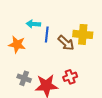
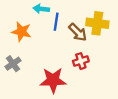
red cross: (70, 77) -> (81, 61), moved
gray cross: (24, 78) -> (13, 64), moved, turned 32

